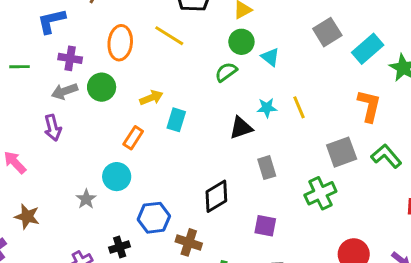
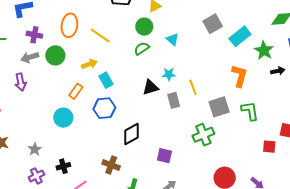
yellow line: (169, 36) -> (100, 35), moved
green circle: (241, 42) -> (144, 27), moved
yellow line: (299, 107) -> (193, 87), moved
cyan rectangle: (176, 120) -> (106, 80), turned -49
green L-shape: (386, 156) -> (250, 111), turned 30
gray rectangle: (267, 168) -> (174, 100), moved
gray star: (86, 199) -> (35, 149), moved
blue hexagon: (154, 218) -> (104, 108), moved

